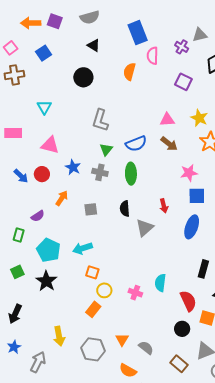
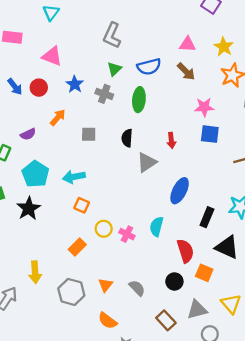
blue ellipse: (192, 227) -> (180, 191), moved
yellow circle: (104, 290) -> (104, 229), moved
gray semicircle: (146, 348) -> (137, 288), moved

